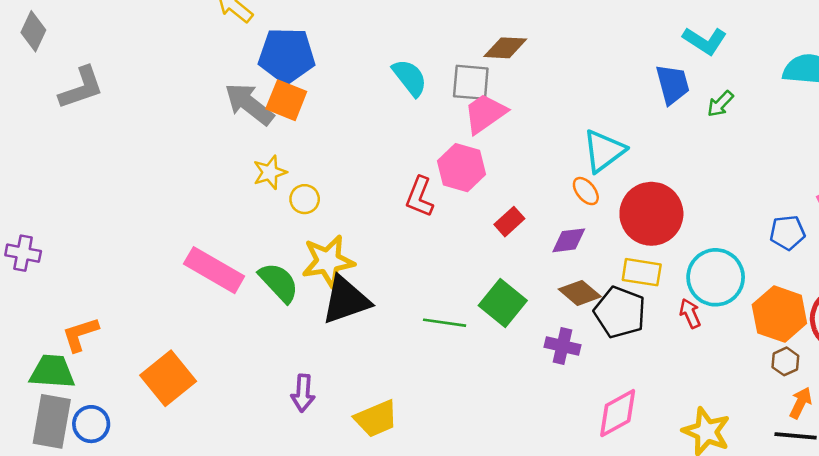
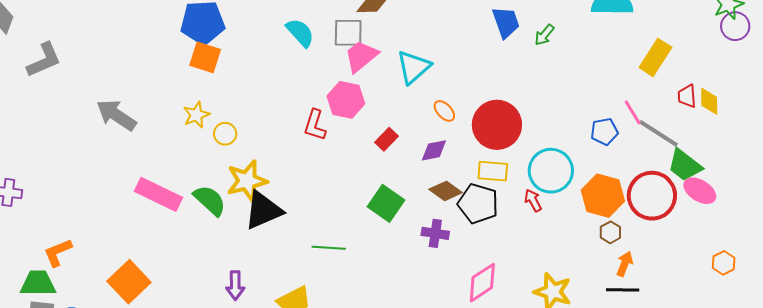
gray arrow: (249, 104) -> (116, 115), moved
cyan triangle: (604, 151) -> (414, 67), moved
green line: (445, 323) -> (329, 248), moved

